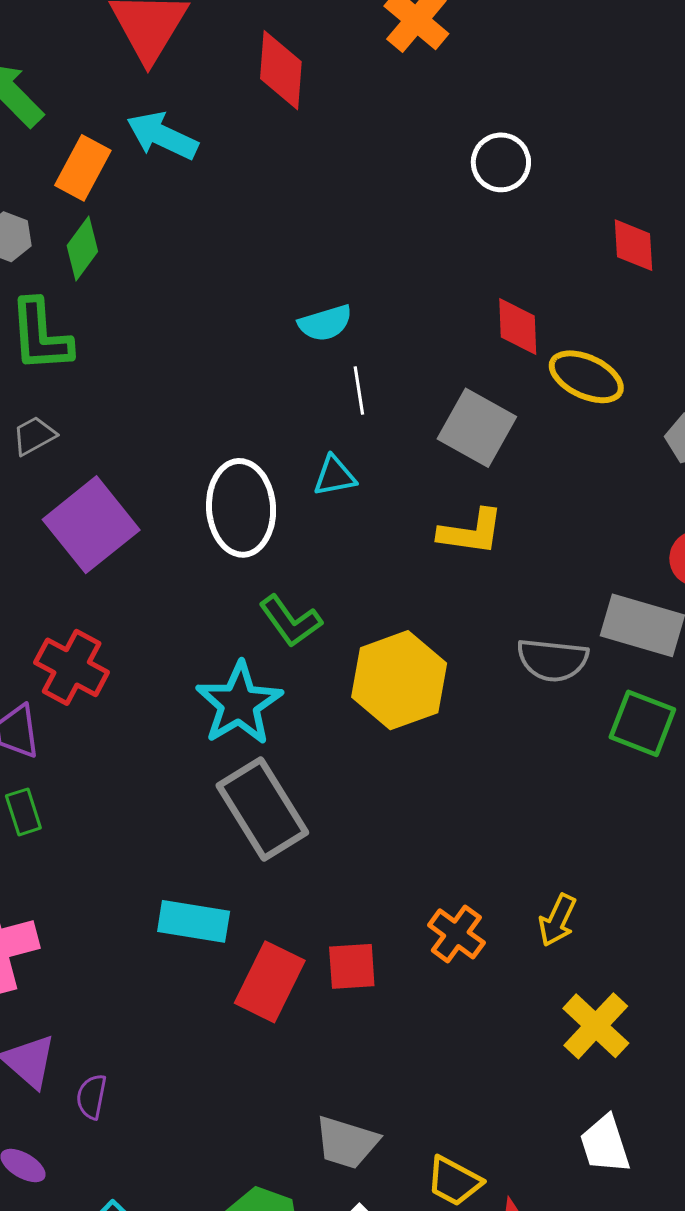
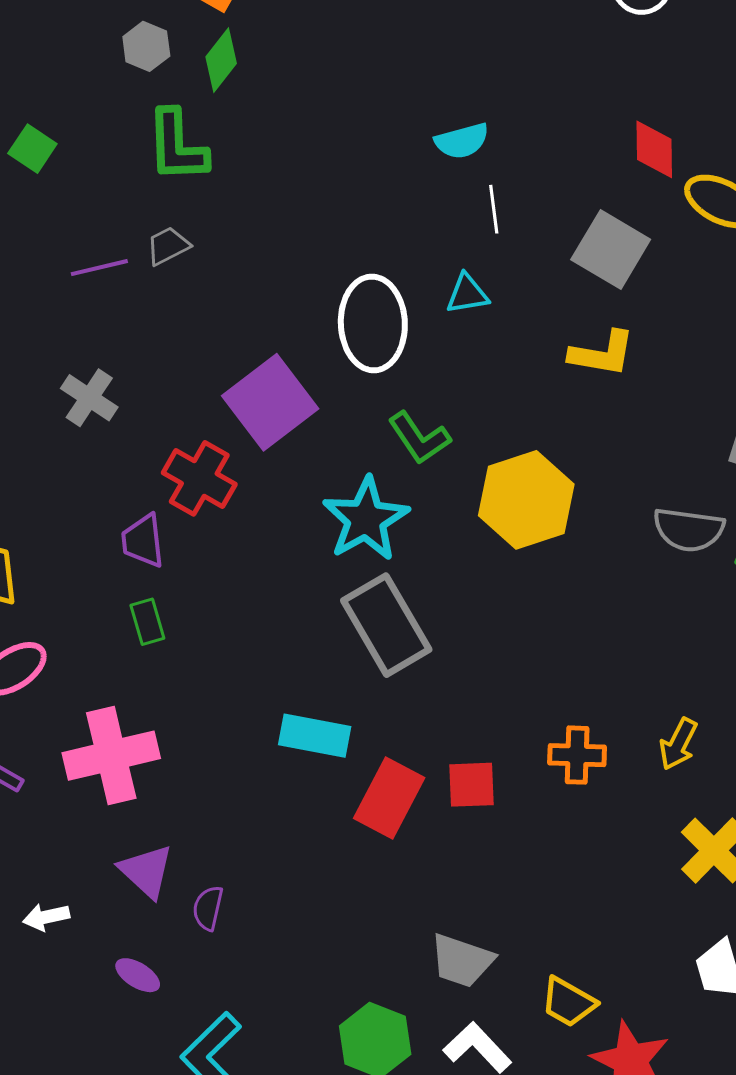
purple square: (91, 525) -> (270, 402), moved
gray semicircle: (553, 660) -> (689, 530), moved
orange cross: (456, 934) -> (577, 755), turned -36

